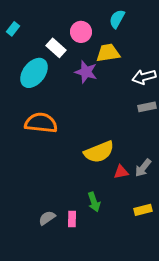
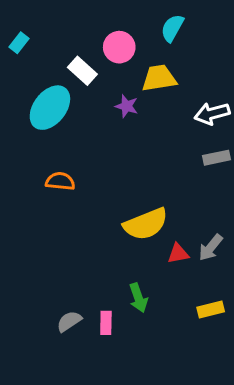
purple star: (86, 72) -> (127, 106), size x0.7
orange semicircle: (41, 123) -> (60, 181), size x0.6

